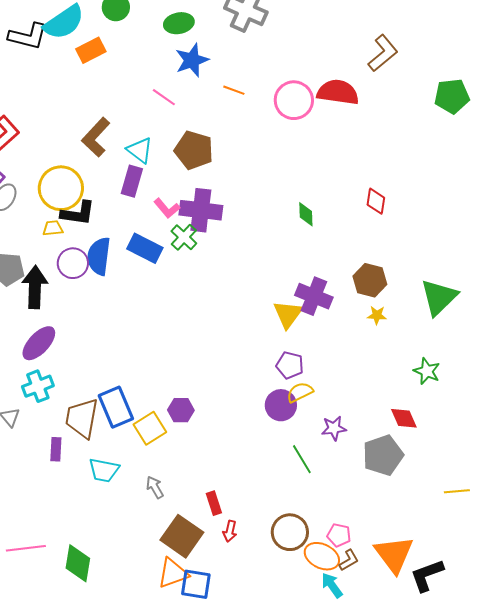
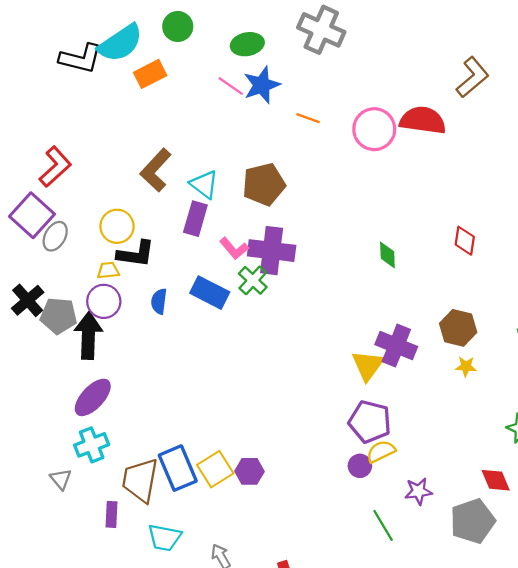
pink line: (164, 97) -> (231, 86), moved
brown pentagon: (194, 150) -> (264, 184), turned -30
yellow circle: (61, 188) -> (117, 226), size x0.7
blue semicircle: (99, 256) -> (159, 301), size x0.6
purple circle: (73, 263) -> (104, 301), moved
purple pentagon: (290, 365) -> (370, 422), size x1.4
purple circle: (281, 405) -> (360, 466), size x0.7
yellow square: (150, 428) -> (215, 469), moved

